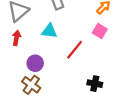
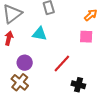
pink square: (100, 31) -> (86, 37), turned -32
red line: (75, 50) -> (62, 63), moved

